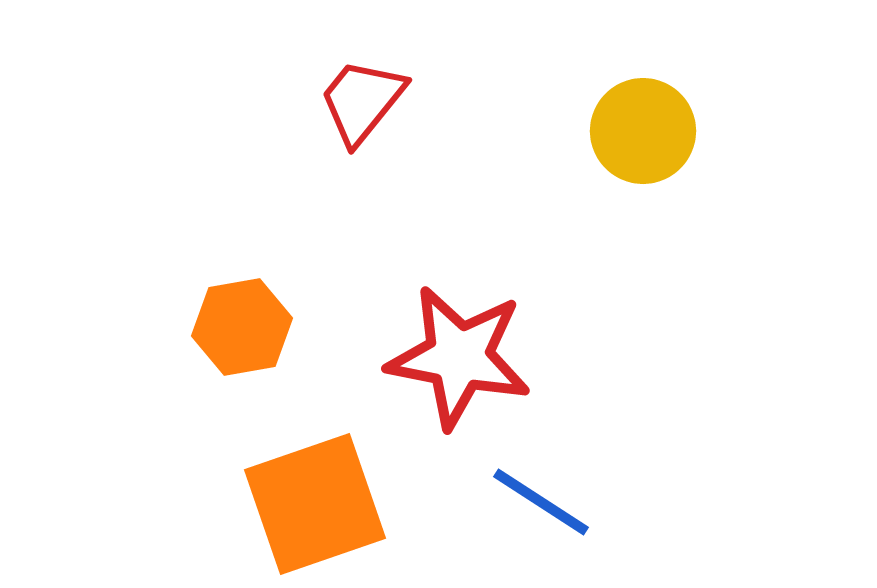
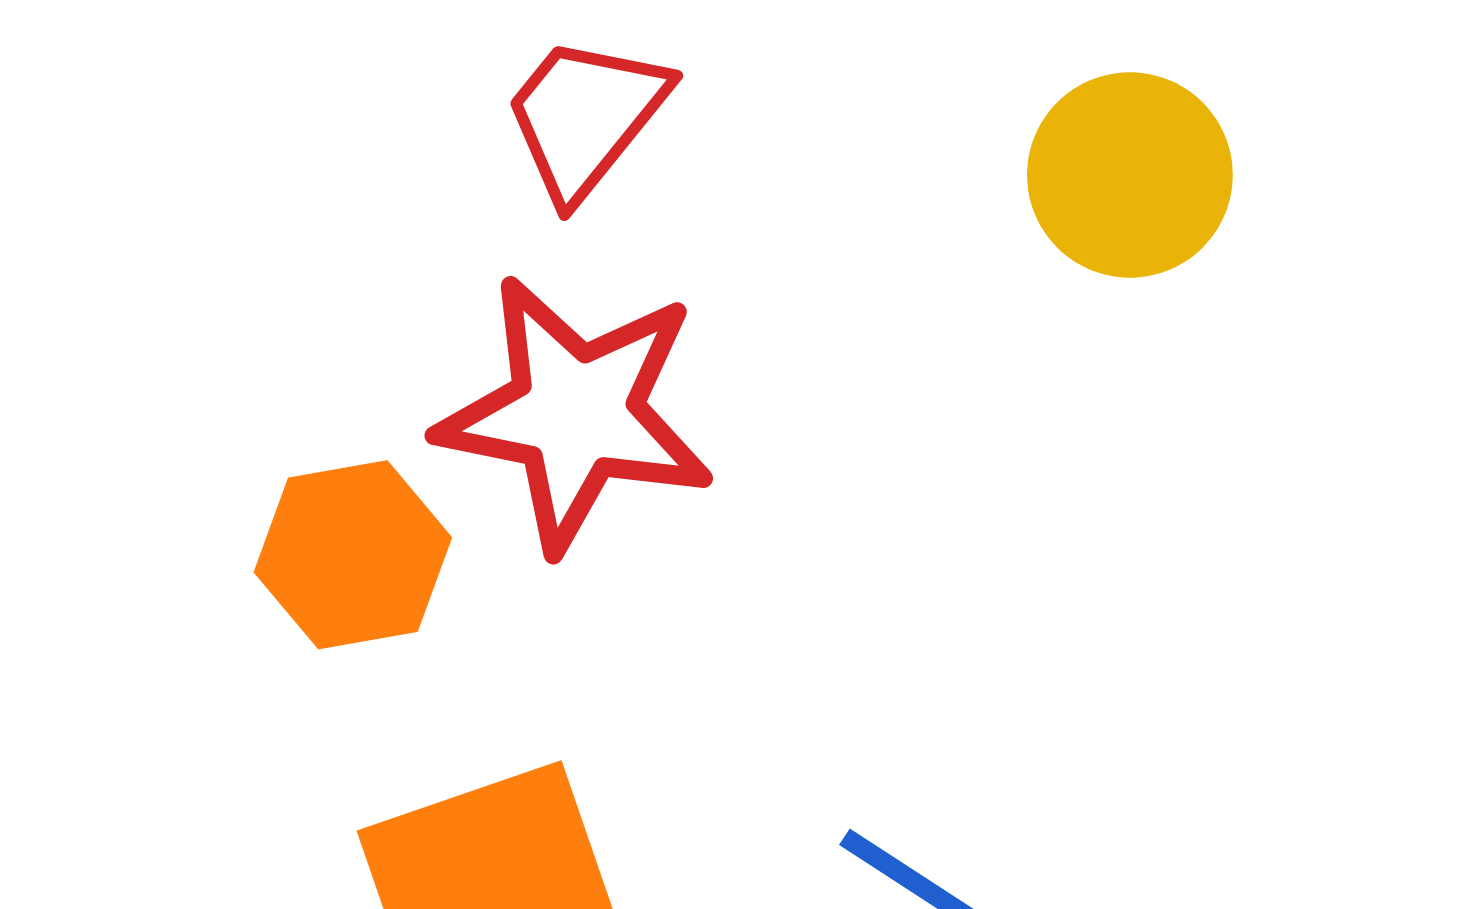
red star: (459, 357) -> (576, 413), moved

